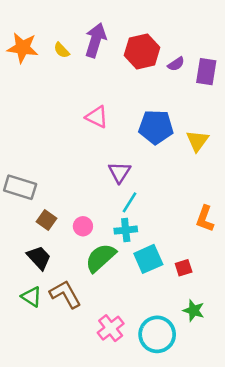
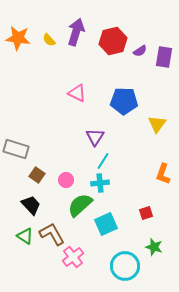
yellow triangle: (197, 141) -> (157, 124), moved
cyan square: (148, 259) -> (106, 224), moved
pink cross: (111, 328) -> (73, 257), moved

